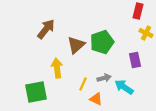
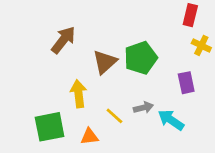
yellow line: (83, 84) -> (114, 116), turned -72
orange triangle: (96, 99) -> (90, 137), moved, turned -32

